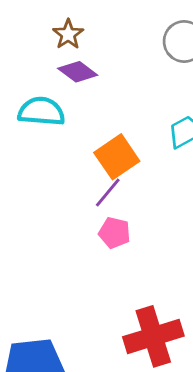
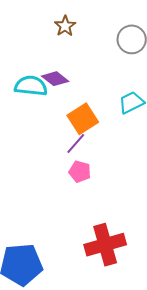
brown star: (68, 34) -> (65, 26), moved
purple diamond: (78, 72) -> (55, 79), moved

